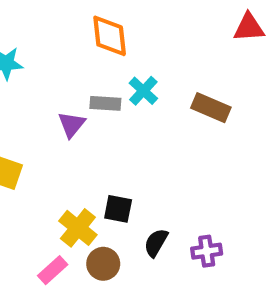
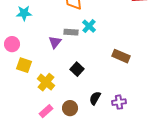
brown rectangle: (211, 108) -> (121, 56), moved
black square: (118, 209) -> (77, 69), moved, turned 32
yellow cross: (78, 228) -> (46, 82), moved

